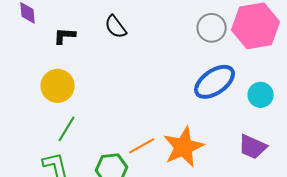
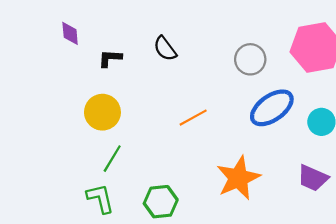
gray circle: (212, 28) -> (250, 59), moved
orange line: (142, 146) -> (193, 118), moved

